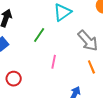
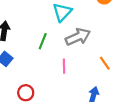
gray arrow: (88, 41) -> (78, 37), moved, turned -60

